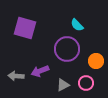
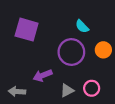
orange circle: (96, 61) -> (103, 50), moved
gray arrow: (16, 76) -> (17, 91), moved

